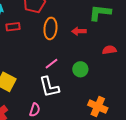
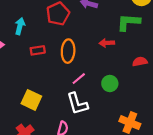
red rectangle: (13, 27) -> (38, 50), moved
orange ellipse: (50, 28) -> (68, 51), moved

